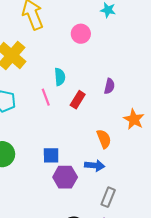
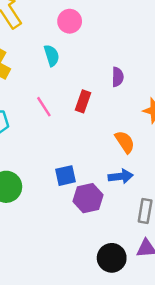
cyan semicircle: (60, 77) -> (52, 55), moved

